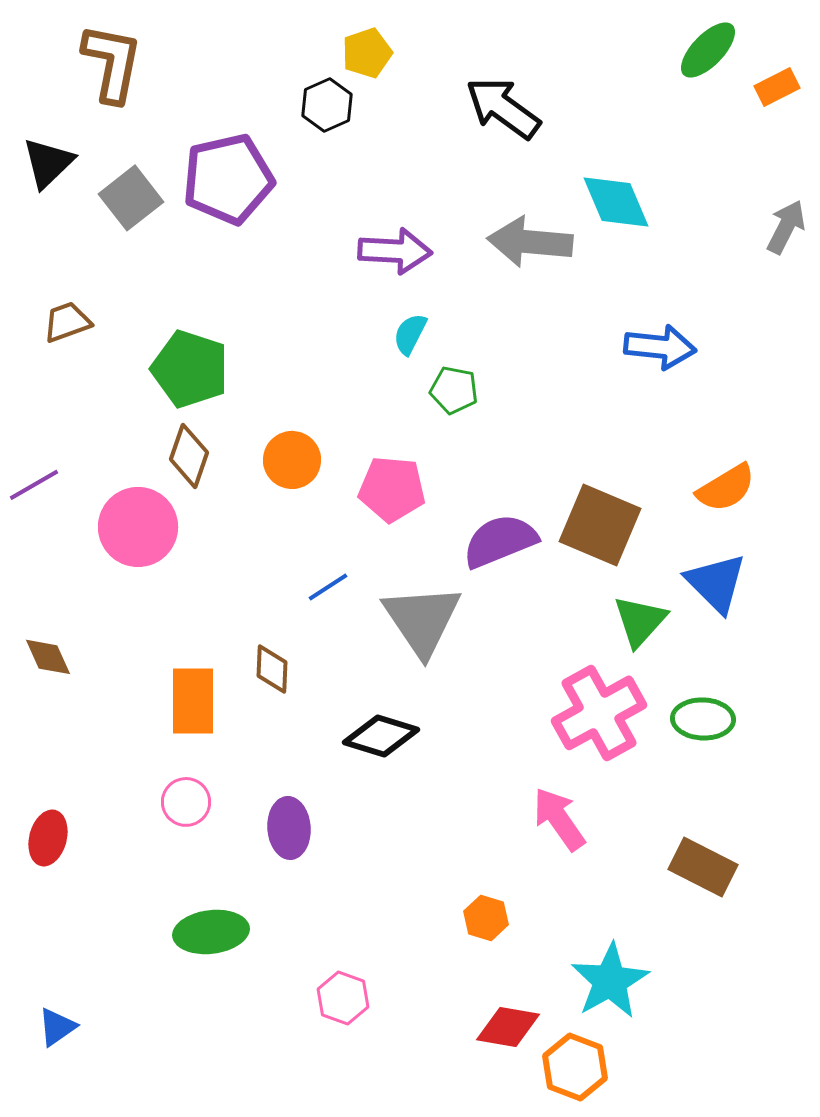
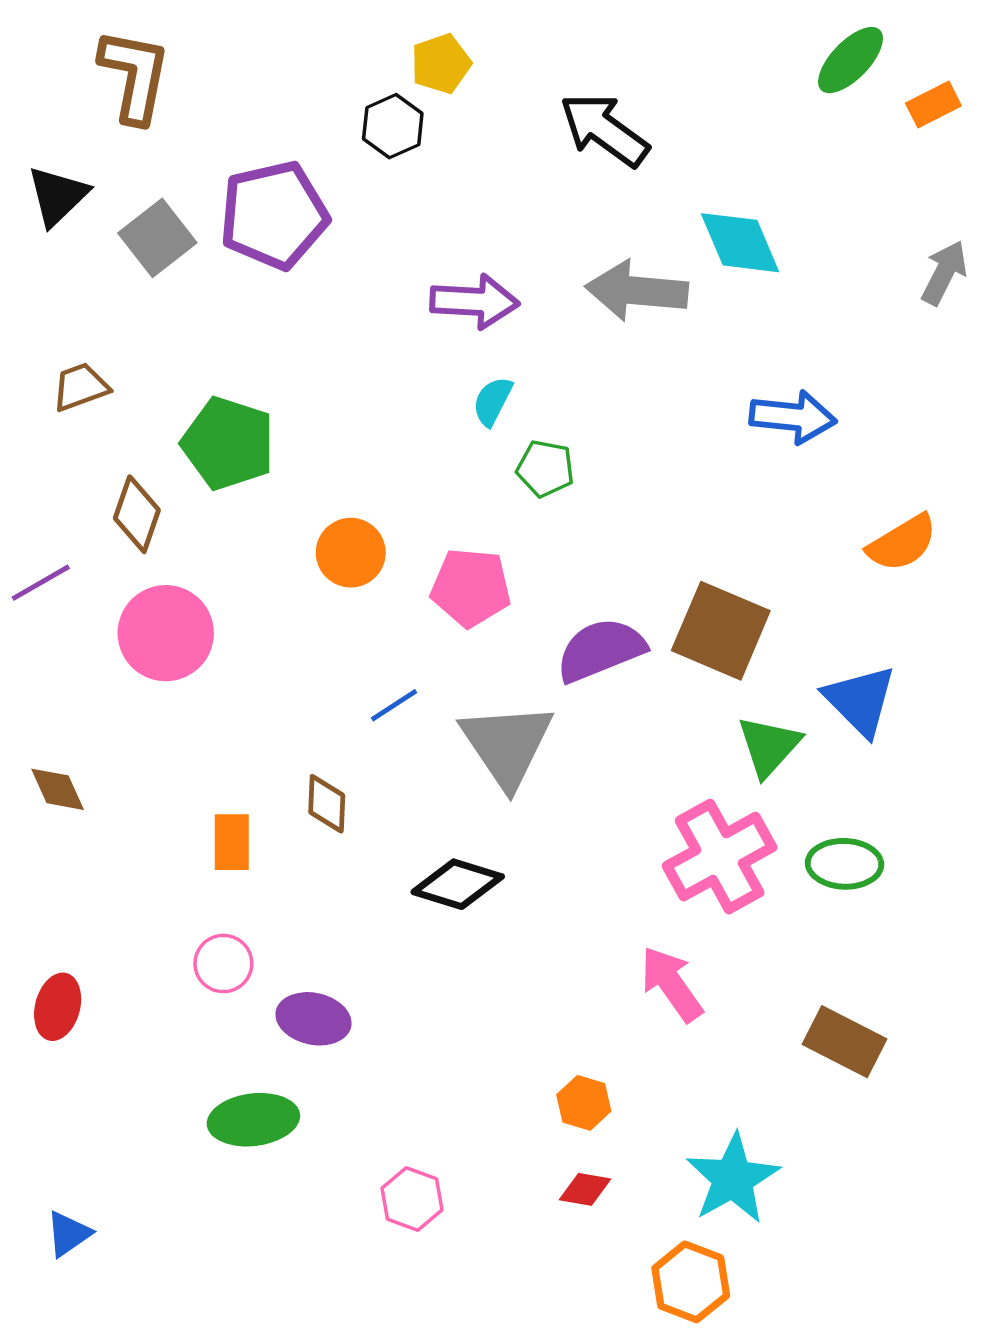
brown diamond: (189, 456) -> (137, 514), moved
orange semicircle: (726, 488) -> (902, 543), moved
orange rectangle: (193, 701) -> (232, 842), size x0.7
purple ellipse: (289, 828) -> (313, 1019), moved, turned -74
red diamond: (508, 1027) -> (585, 1189), moved, size x0.7

